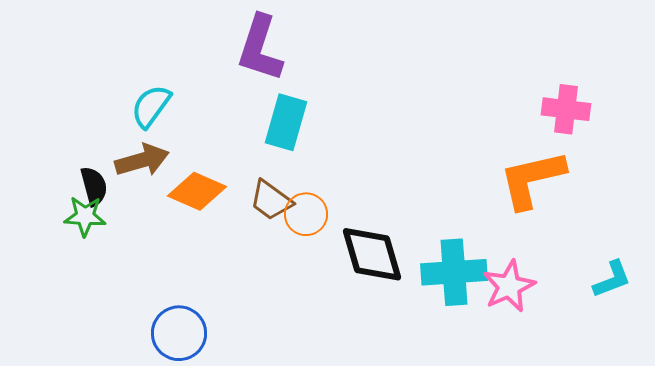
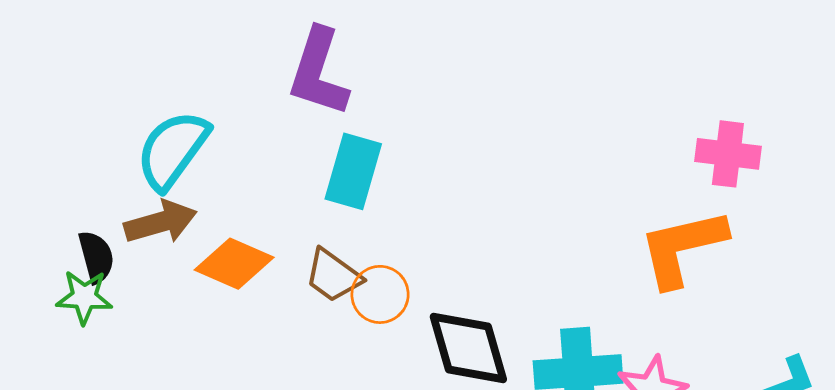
cyan semicircle: (151, 106) -> (173, 150), size x1.4

